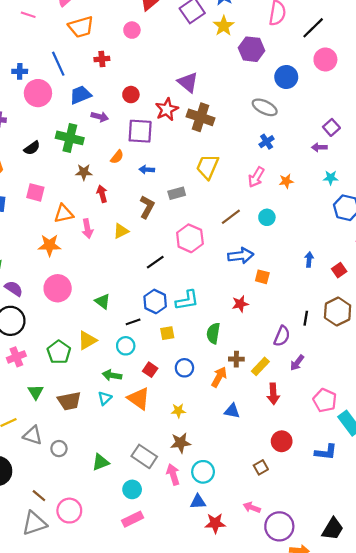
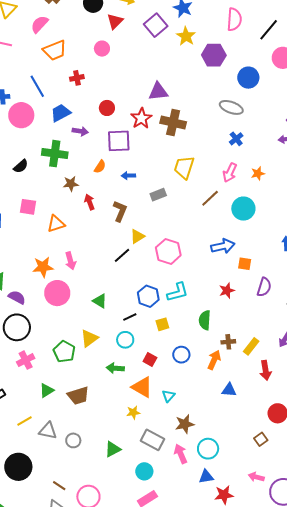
purple triangle: (188, 82) -> (158, 91), turned -40
brown L-shape: (147, 207) -> (120, 211), moved
brown line: (231, 217) -> (210, 198), moved
cyan circle: (267, 217) -> (243, 209), size x1.5
pink arrow: (87, 229) -> (70, 261), moved
yellow triangle: (121, 231) -> (137, 236), moved
pink hexagon: (190, 238) -> (168, 251), moved
orange star: (50, 245) -> (43, 267), moved
black line: (155, 262) -> (122, 255), moved
purple semicircle: (282, 336) -> (264, 287), moved
green triangle: (36, 392) -> (47, 391), turned 35
cyan triangle: (105, 398) -> (169, 396), moved
yellow star: (178, 411) -> (133, 412), moved

